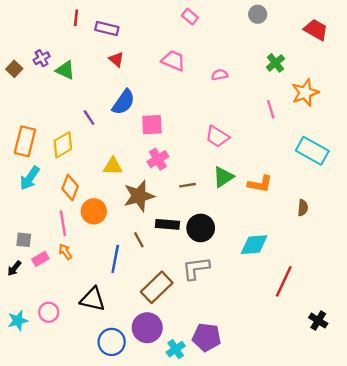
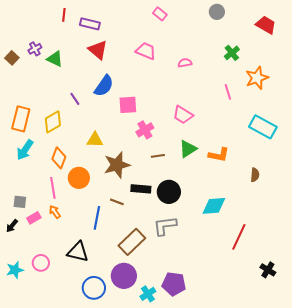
red triangle: (116, 59) -> (98, 50), size x1.5
pink cross: (158, 159) -> (145, 130), moved
brown line: (139, 240) -> (117, 202), turned -40

